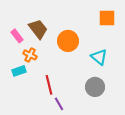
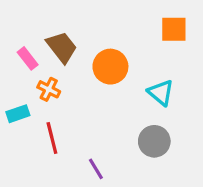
cyan rectangle: (19, 71) -> (18, 114), moved
red line: (49, 85) -> (52, 138), moved

